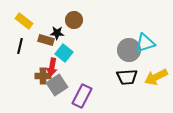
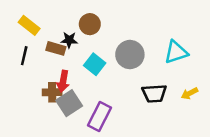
gray circle: (129, 50) -> (130, 55), moved
cyan square: (64, 53) -> (95, 64), moved
yellow arrow: (156, 77) -> (189, 93), size x0.6

